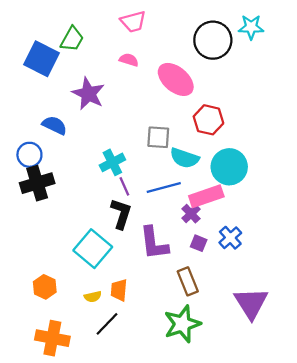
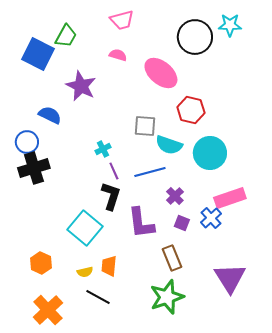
cyan cross: (112, 162) -> (103, 149), size x0.7
pink rectangle: (206, 196) -> (230, 198), moved
black line: (107, 324) -> (98, 297), turned 75
orange cross: (52, 338) -> (48, 310), turned 36

